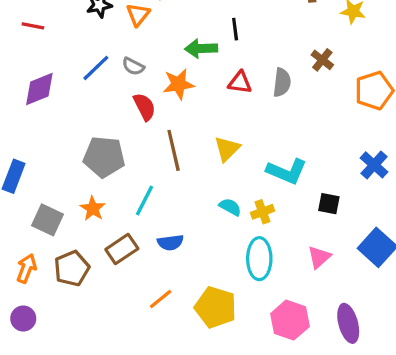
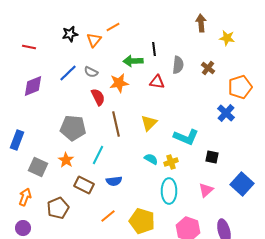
gray semicircle: (282, 82) -> (178, 65), moved
blue cross: (374, 165) -> (226, 113), moved
brown rectangle: (122, 249) -> (84, 185), turned 60
brown pentagon: (72, 268) -> (58, 208), moved

